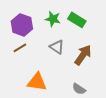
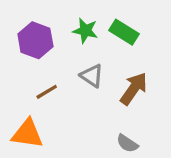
brown line: (20, 48) -> (47, 92), moved
orange triangle: (37, 82) -> (27, 134), moved

